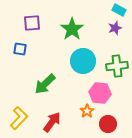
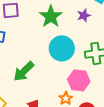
purple star: (115, 28) -> (84, 15), moved

